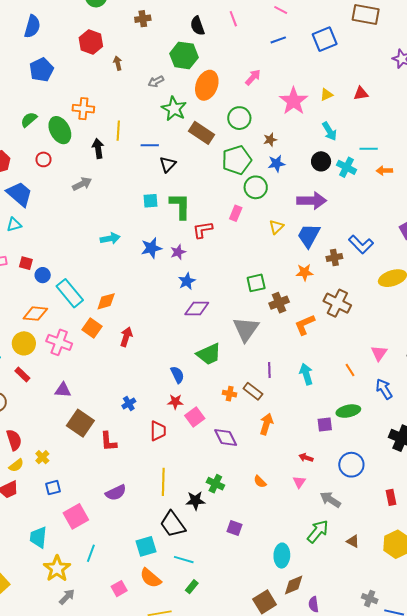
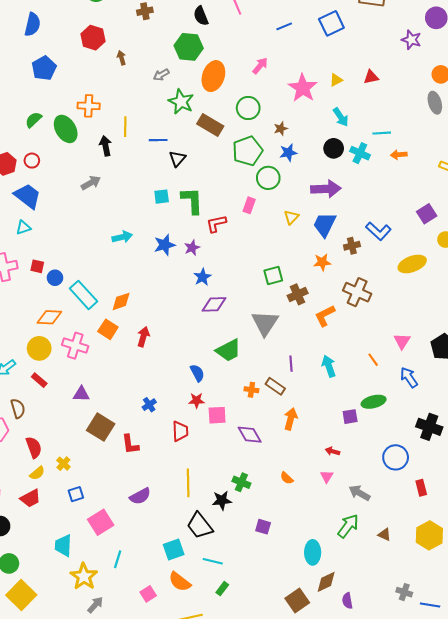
red circle: (43, 159) -> (32, 161), moved
pink square: (195, 417) -> (217, 415), turned 36
blue circle: (351, 465) -> (396, 457), moved

